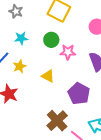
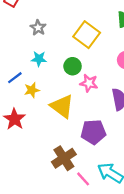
yellow triangle: (48, 76) -> (62, 106), size x1.6
purple pentagon: (79, 94) -> (93, 132), turned 30

